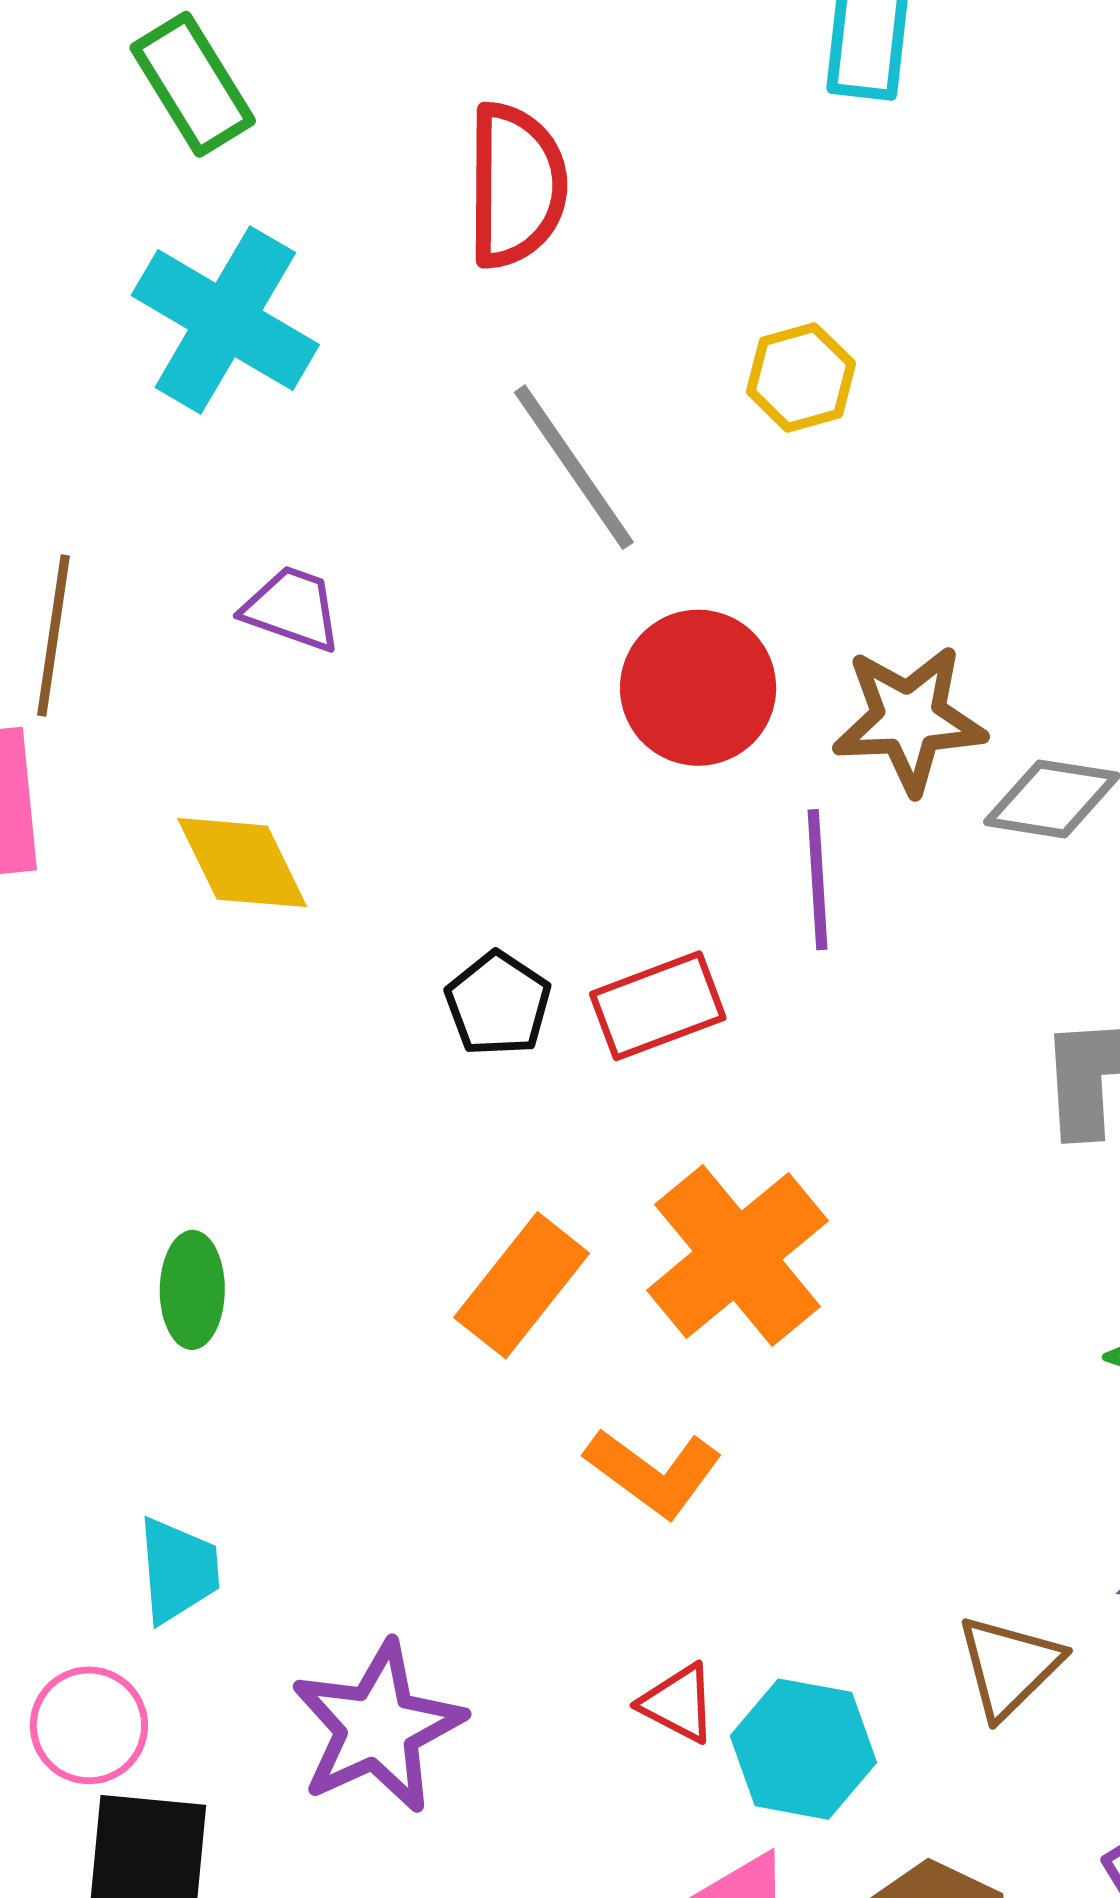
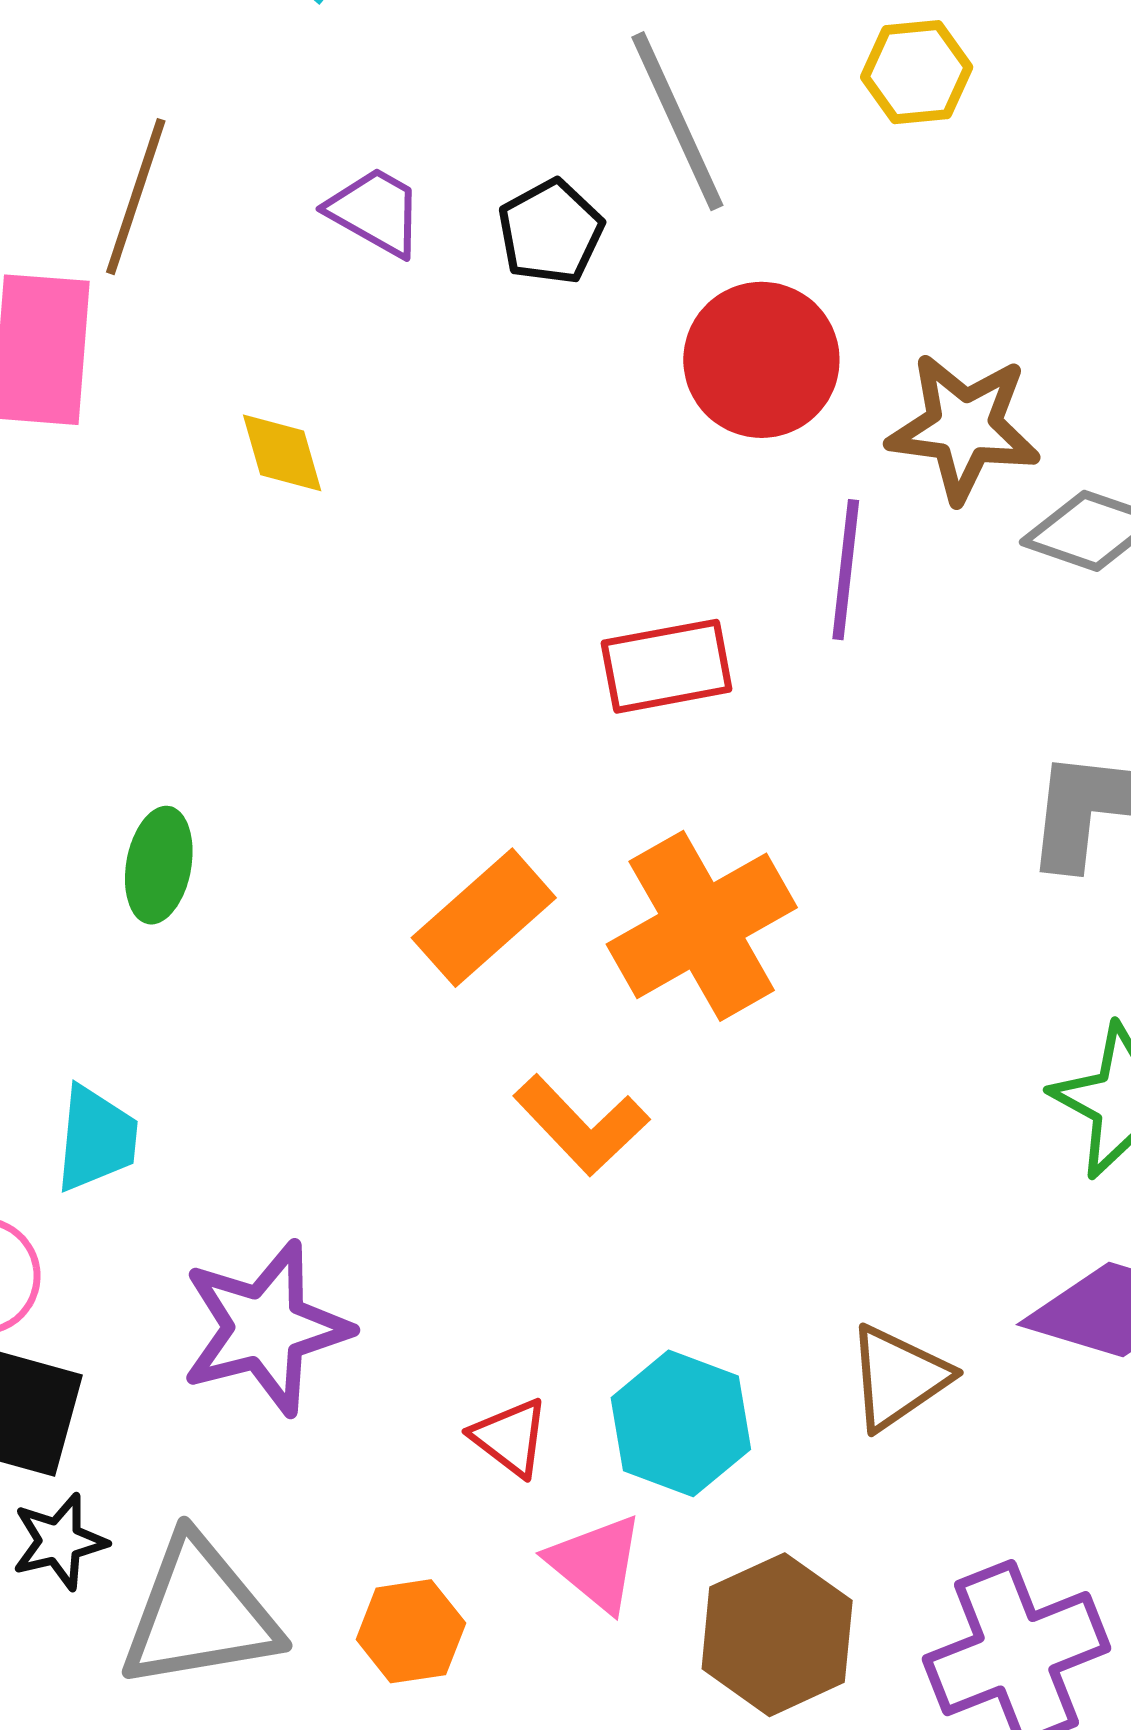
yellow diamond: (242, 863) -> (282, 453), size x0.7
black pentagon: (498, 1004) -> (551, 232), moved
red triangle: (678, 1703) -> (510, 1437), moved

